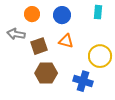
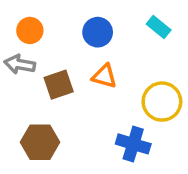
cyan rectangle: (98, 12) -> (159, 27), turned -56
orange circle: (32, 14) -> (30, 30), moved
brown hexagon: (46, 73) -> (40, 142), moved

